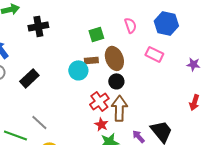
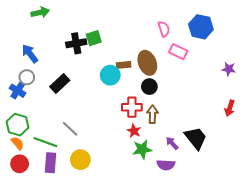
black cross: (38, 26) -> (76, 43), moved
green square: (96, 34) -> (94, 38), moved
pink rectangle: (154, 54) -> (178, 52), moved
red cross: (99, 101) -> (132, 107), turned 36
brown arrow: (119, 108) -> (152, 114), size x0.7

